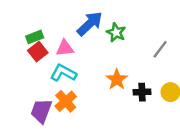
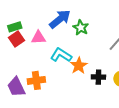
cyan L-shape: (63, 73) -> (61, 55), moved
orange cross: (66, 101) -> (36, 80), turned 30
purple trapezoid: (41, 111) -> (16, 87), turned -50

